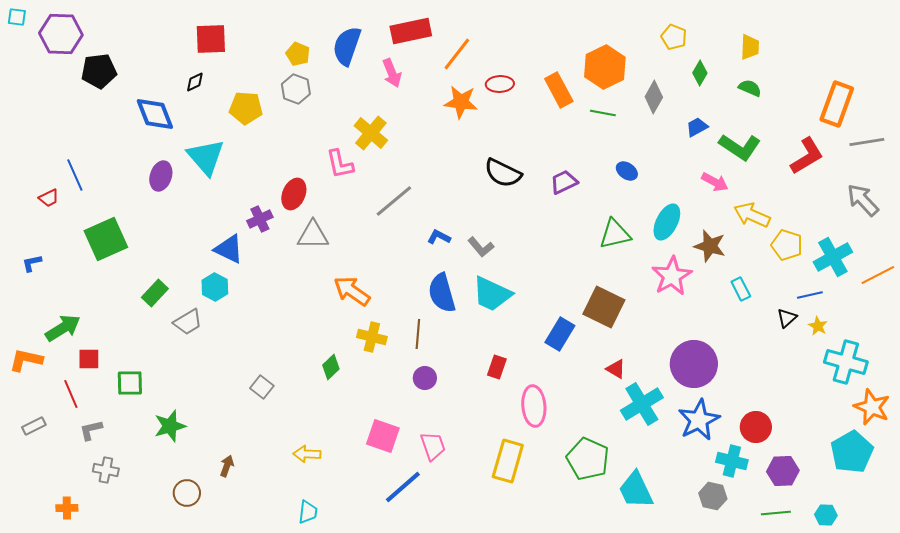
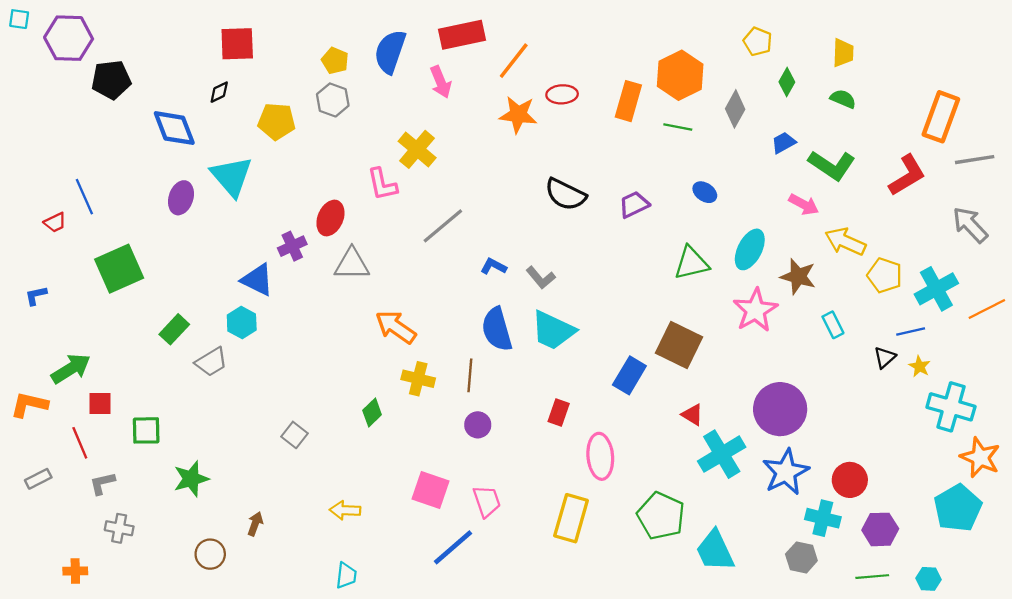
orange rectangle: (559, 90) -> (628, 101), turned 44

